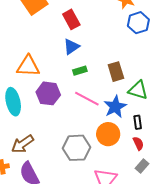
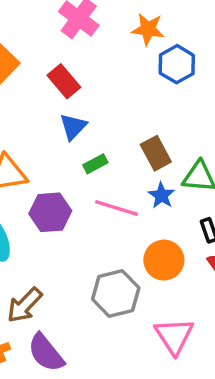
blue star: (115, 107) -> (161, 195), moved, size x0.7

